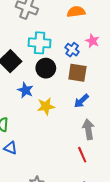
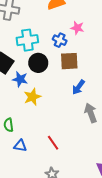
blue star: (25, 90) -> (20, 79), moved
yellow star: (46, 106) -> (32, 97), moved
red line: (82, 155) -> (53, 143), moved

